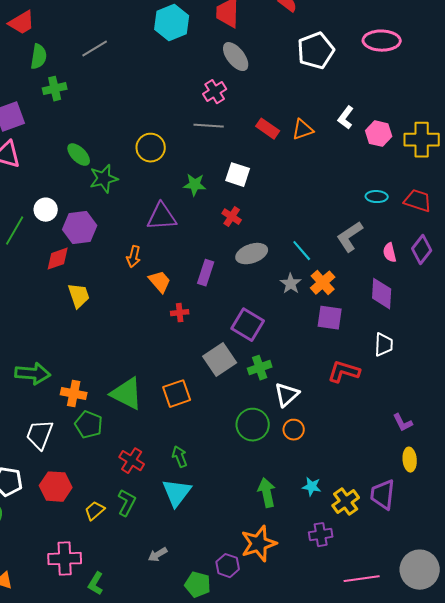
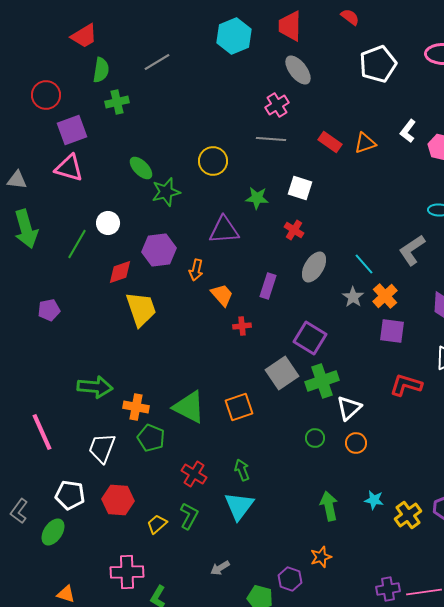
purple hexagon: (80, 228) -> (159, 250), moved
gray ellipse: (252, 254) -> (314, 267), turned -40
yellow trapezoid: (79, 296) -> (141, 309), size x1.4
green cross: (260, 368) -> (322, 381), size x1.4
green circle: (253, 425) -> (315, 438), size x0.6
purple cross: (321, 535) -> (388, 589), moved
orange star: (259, 544) -> (321, 557), size x0.6

